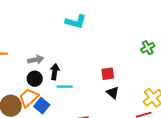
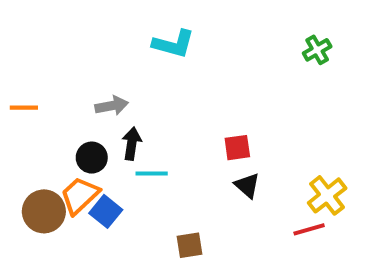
green cross: (148, 48) -> (317, 50), moved
gray arrow: (36, 60) -> (112, 106), moved

